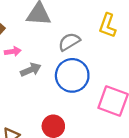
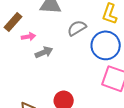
blue circle: (72, 75) -> (106, 45), moved

